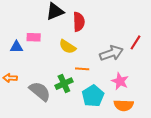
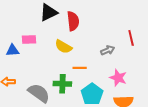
red line: (135, 42) -> (131, 38), turned -42
gray arrow: (111, 53) -> (108, 50), size x0.6
green cross: (64, 84) -> (62, 84), turned 30

